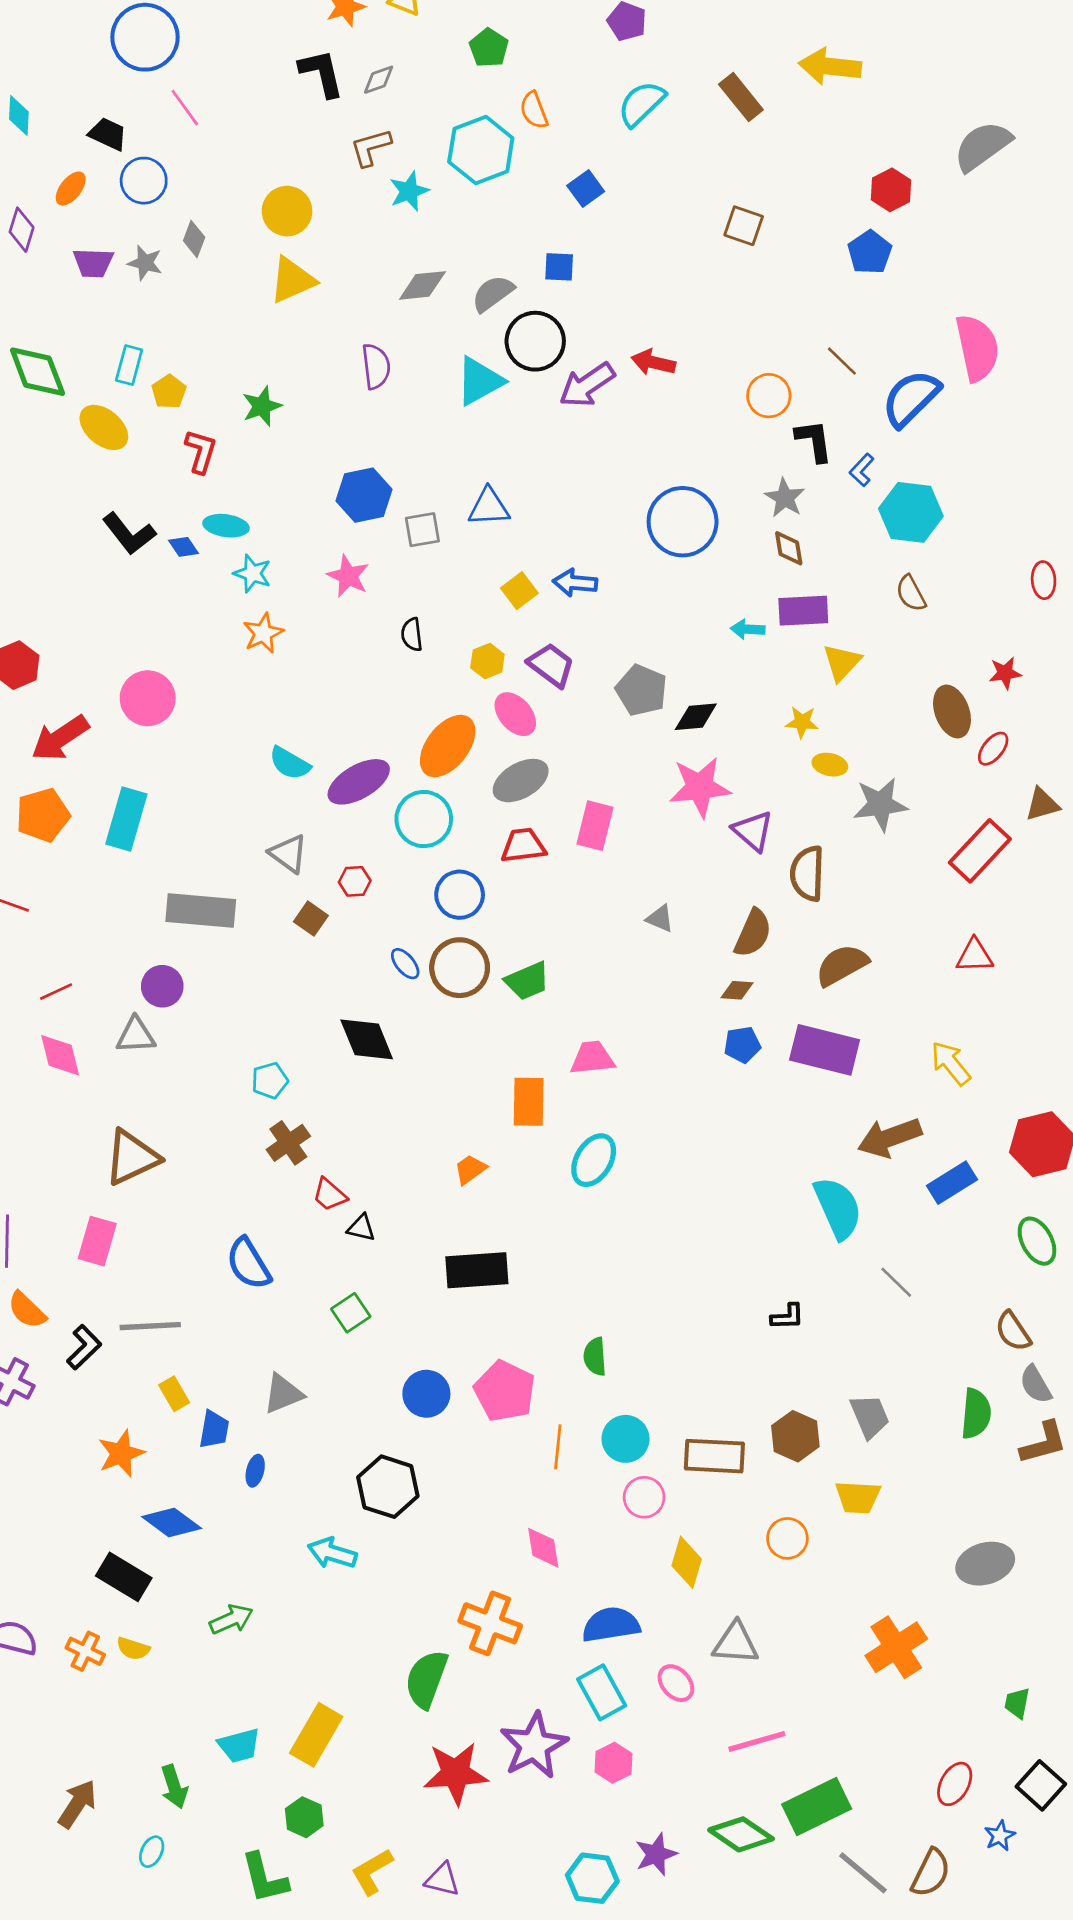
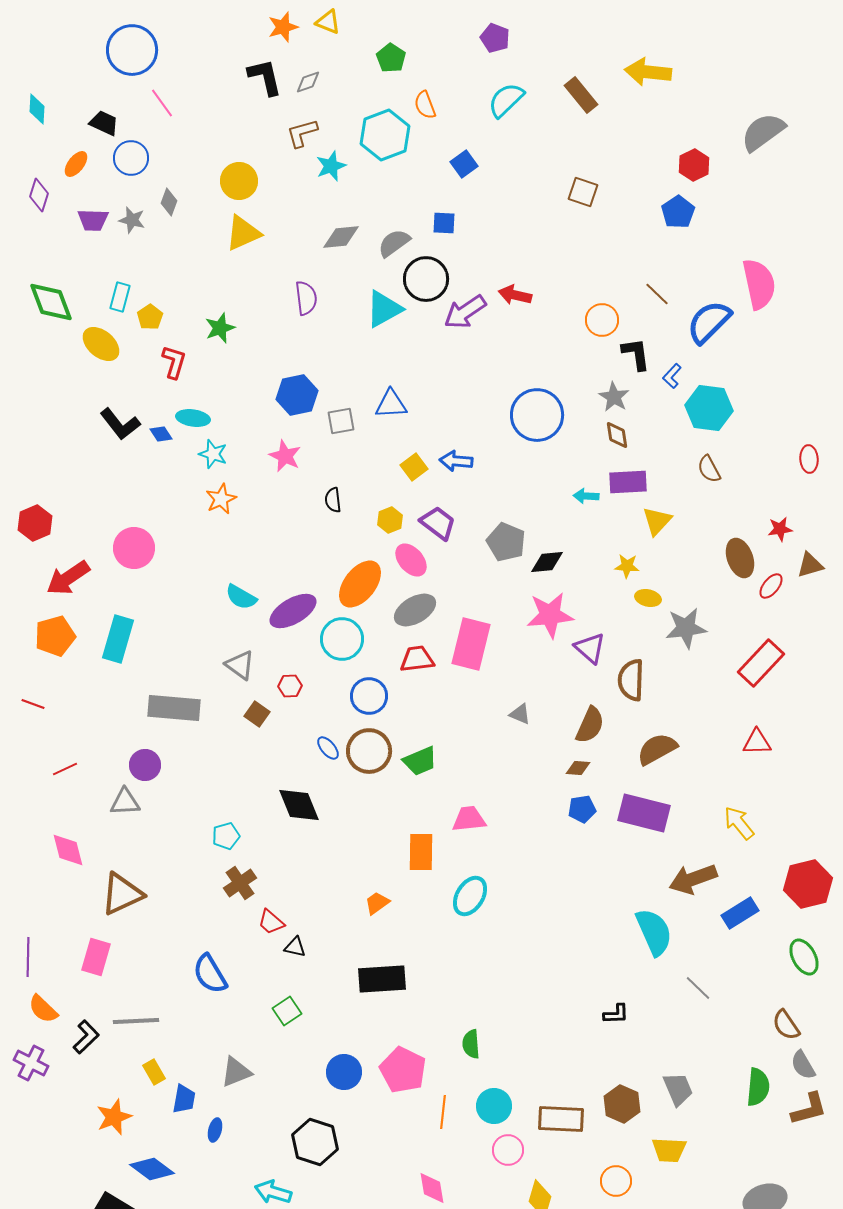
brown triangle: (1042, 804) -> (810, 565), moved
pink rectangle: (595, 826) -> (471, 644), size x1.4
pink diamond: (60, 1055) -> (68, 850), moved

